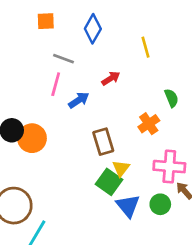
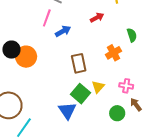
red arrow: (111, 78) -> (97, 18), moved
pink cross: (169, 167) -> (126, 86), size x0.6
yellow triangle: (121, 168) -> (98, 87), moved
blue triangle: (128, 206) -> (67, 111), moved

